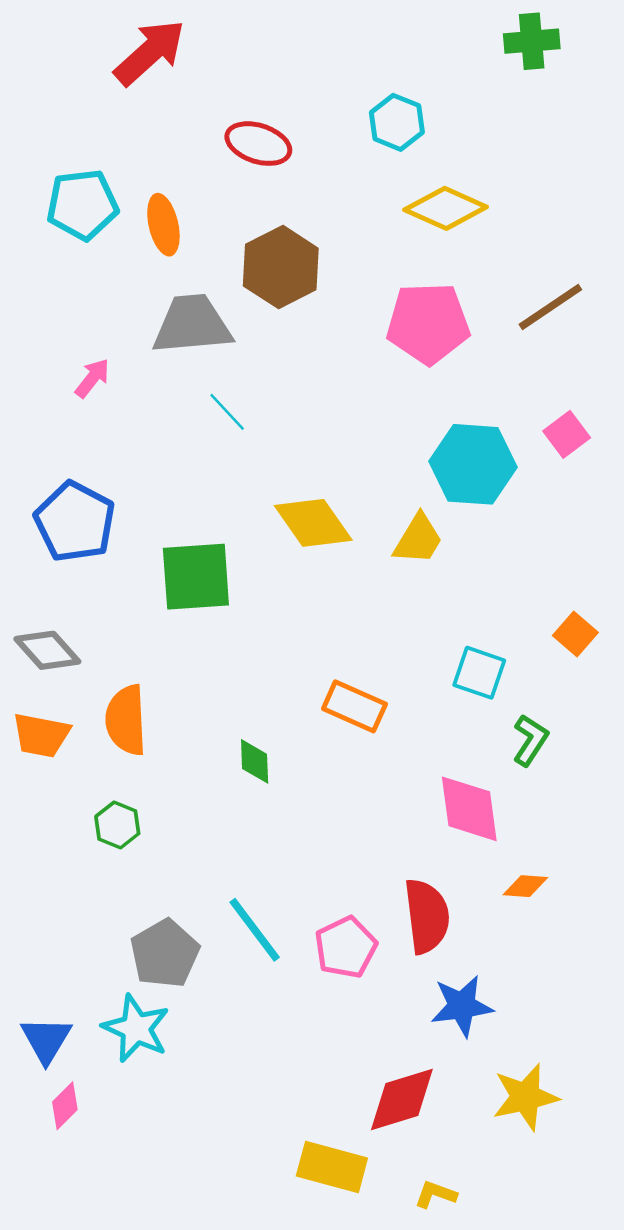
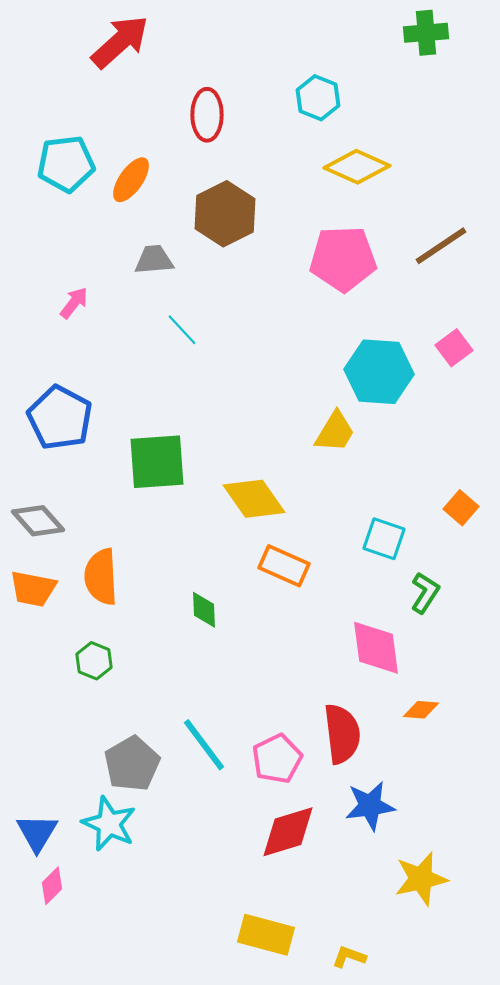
red ellipse: (258, 144) -> (207, 115), turned 72
orange ellipse: (163, 225) -> (131, 180), turned 48
gray trapezoid: (192, 325) -> (154, 260), size x0.6
yellow diamond: (313, 523) -> (254, 499), moved
red diamond: (402, 1100) -> (288, 832), moved

